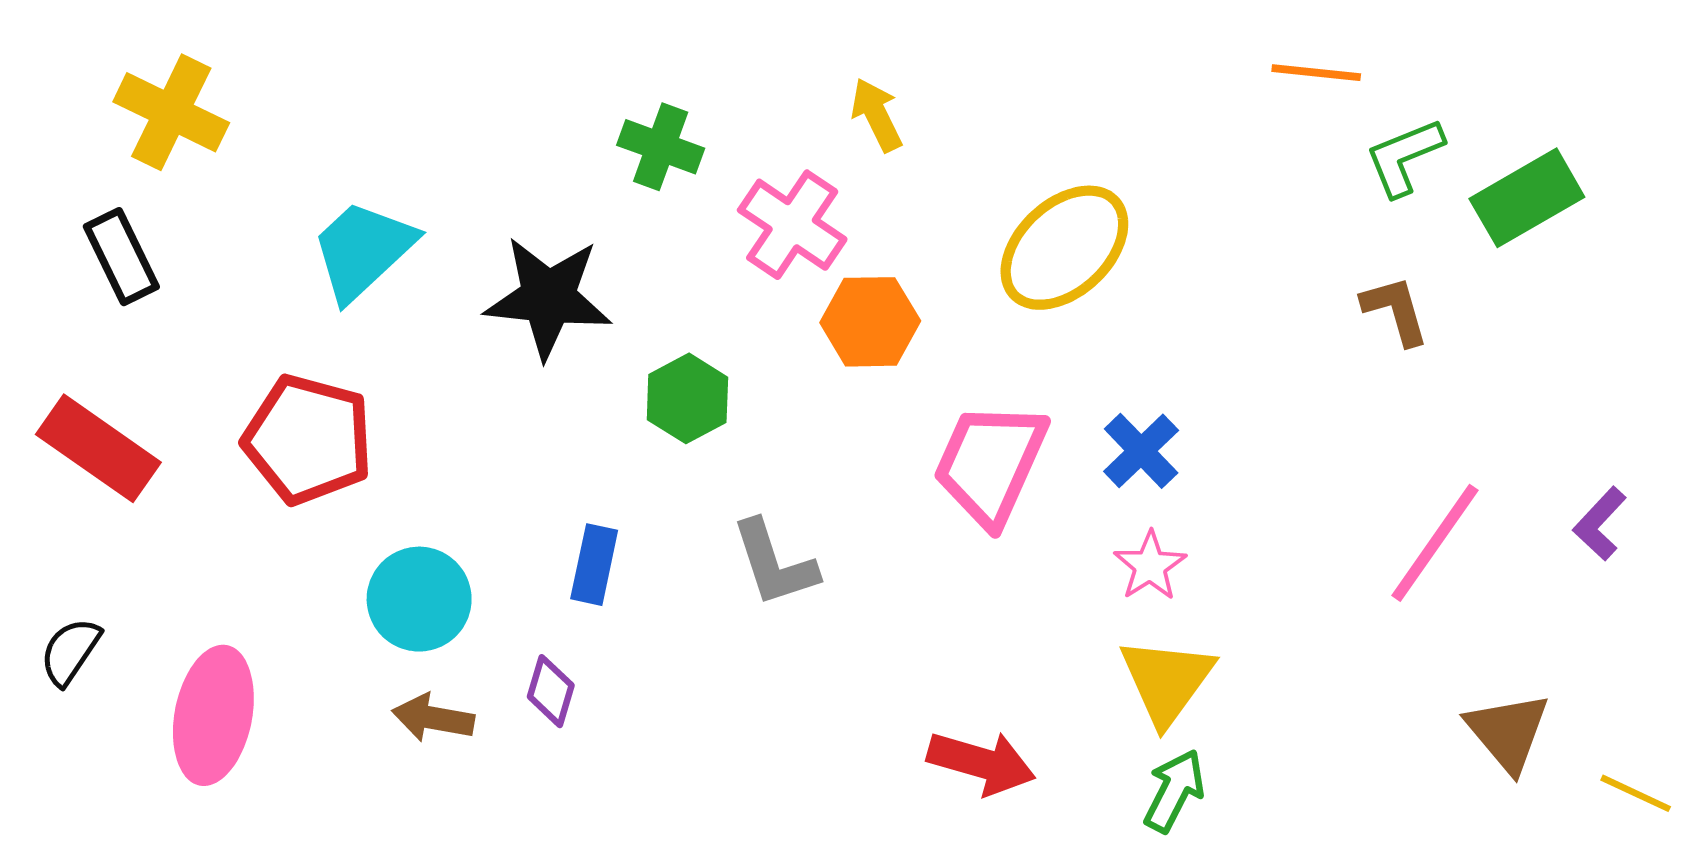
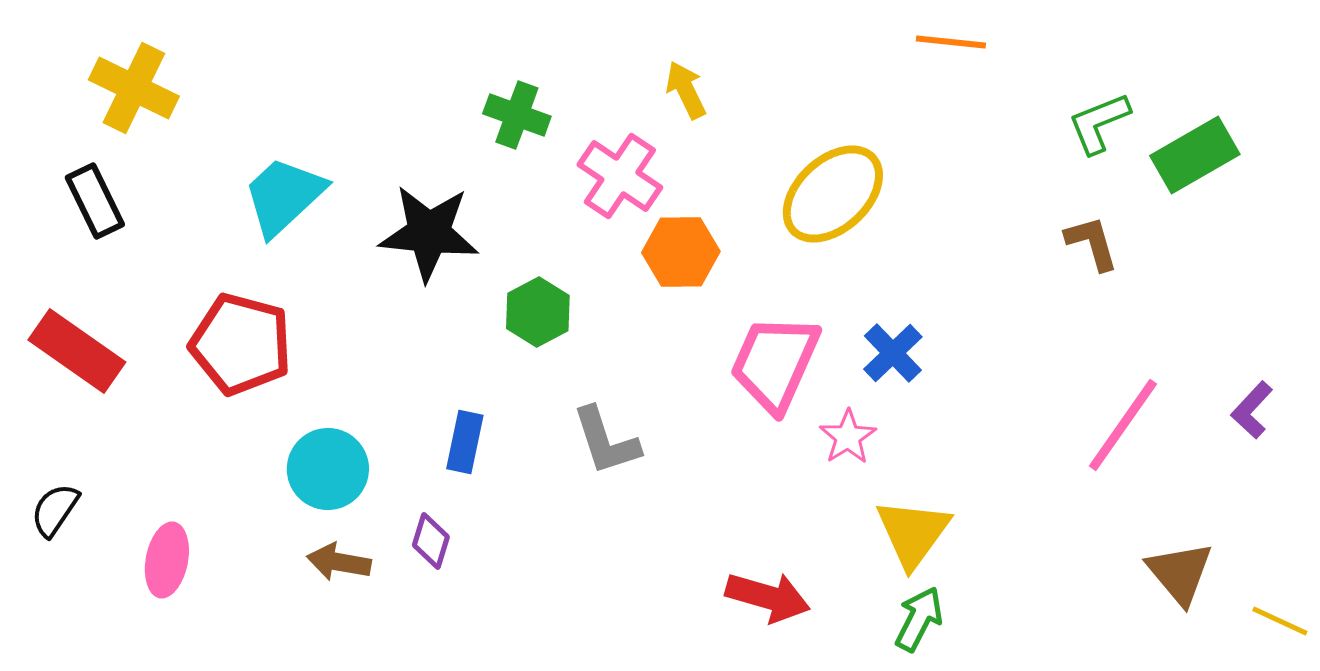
orange line: (1316, 73) -> (951, 42), moved
pink star: (1150, 566) -> (848, 437), moved
pink ellipse: (213, 715) -> (167, 560), size x0.7

